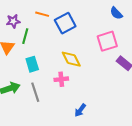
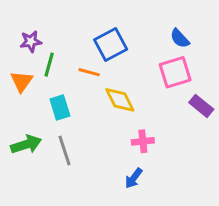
blue semicircle: (116, 13) -> (180, 38), moved
orange line: (42, 14) -> (89, 72), moved
pink cross: (61, 79) -> (143, 141), moved

